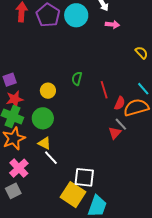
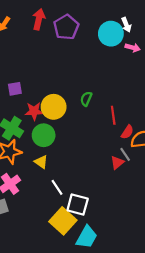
cyan circle: (76, 15) -> (111, 34), moved
yellow circle: (48, 91) -> (54, 107), size x1.5
red star: (15, 99) -> (34, 111), moved
white line: (51, 158) -> (57, 187), moved

